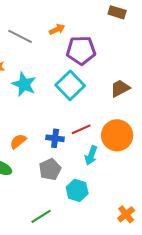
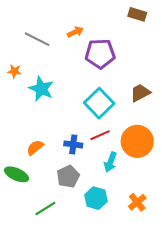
cyan square: (70, 85) -> (99, 103), moved
orange cross: (126, 214) -> (137, 202), moved
green line: (41, 216) -> (45, 208), moved

